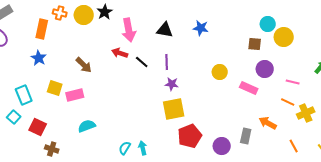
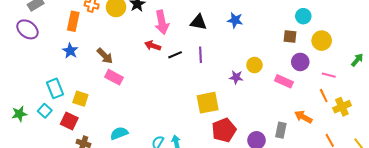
yellow circle: (284, 37) -> (322, 41), moved
black line: (142, 62) -> (175, 55), turned -64
brown arrow: (84, 65) -> (105, 56), moved
purple star: (172, 84) -> (236, 77), moved
yellow square: (55, 88) -> (80, 99), moved
pink rectangle: (75, 95) -> (114, 77), moved, turned 42
orange line: (288, 102) -> (324, 96), turned 40
cyan semicircle: (87, 126) -> (119, 133), moved

